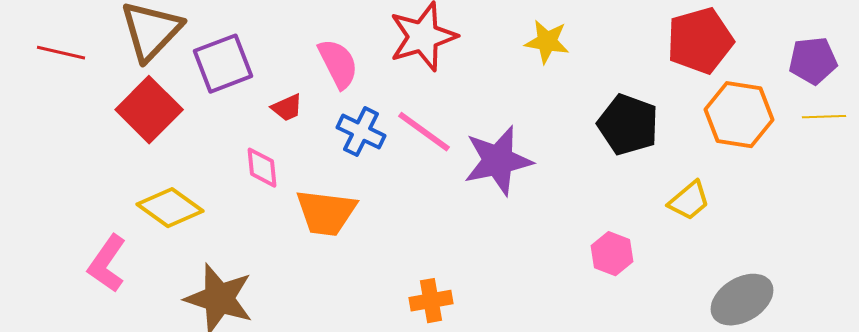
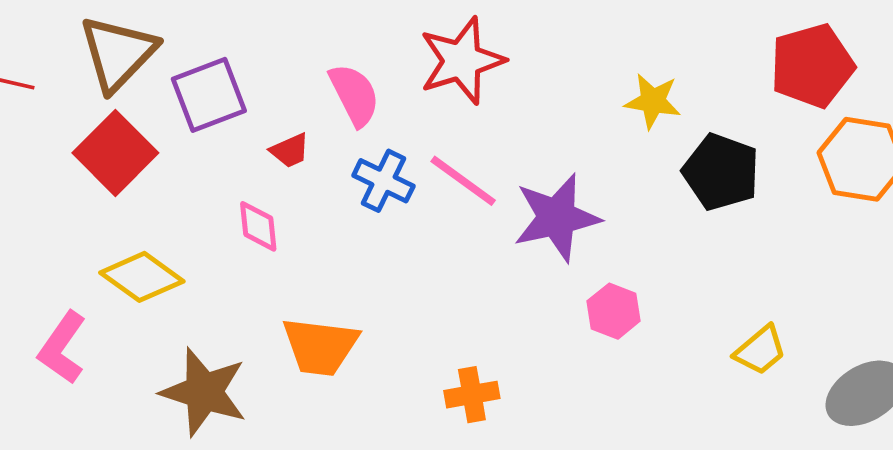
yellow star: (547, 42) -> (653, 101), moved
yellow trapezoid: (689, 201) -> (760, 350), moved
orange trapezoid: (326, 213) -> (320, 346), moved
pink hexagon: (612, 254) -> (614, 311), moved

